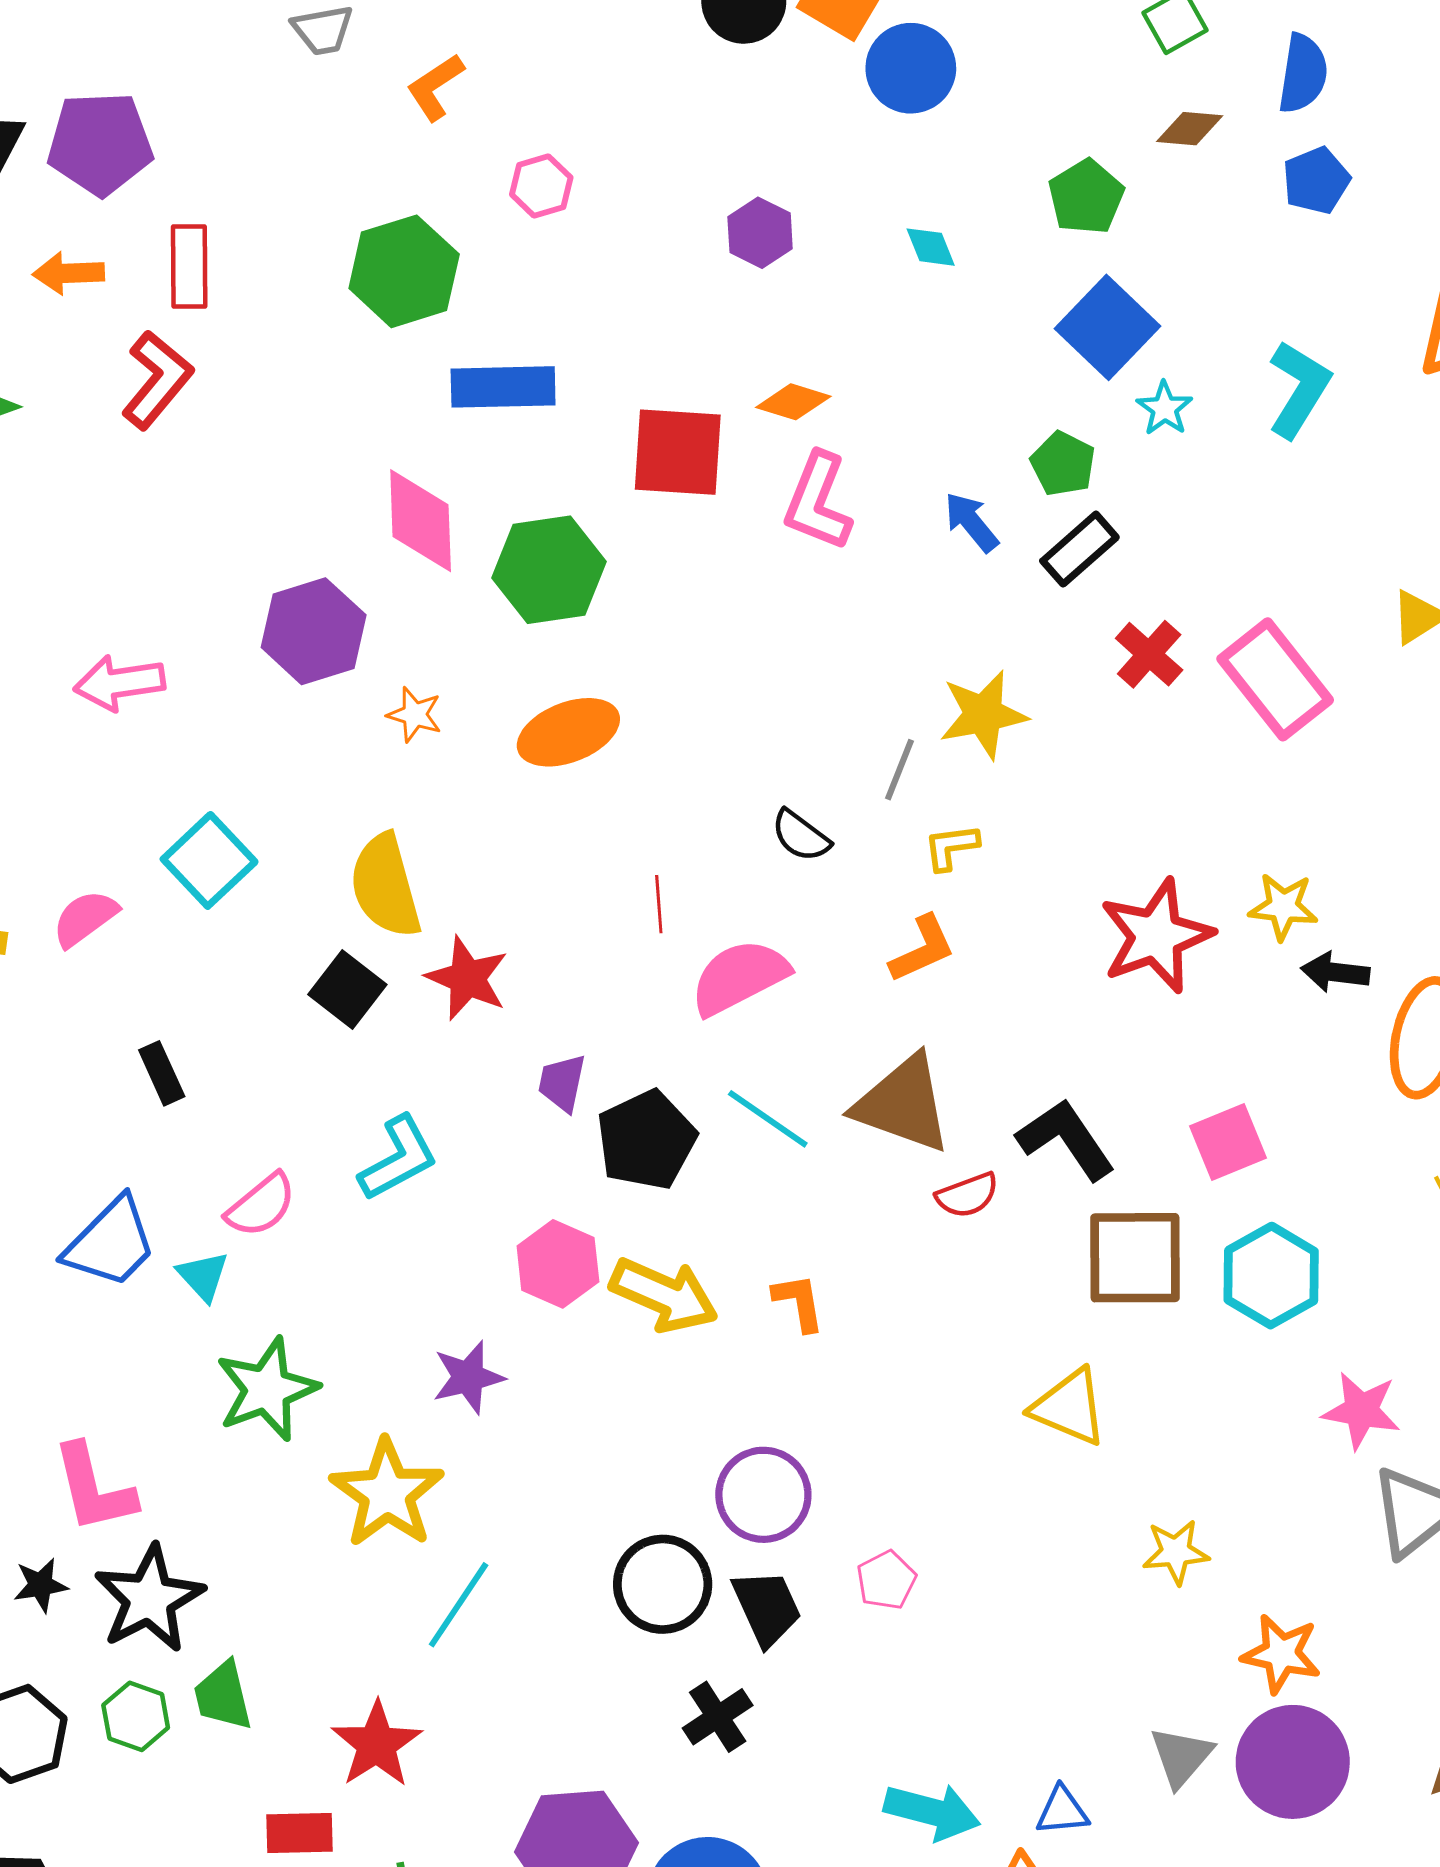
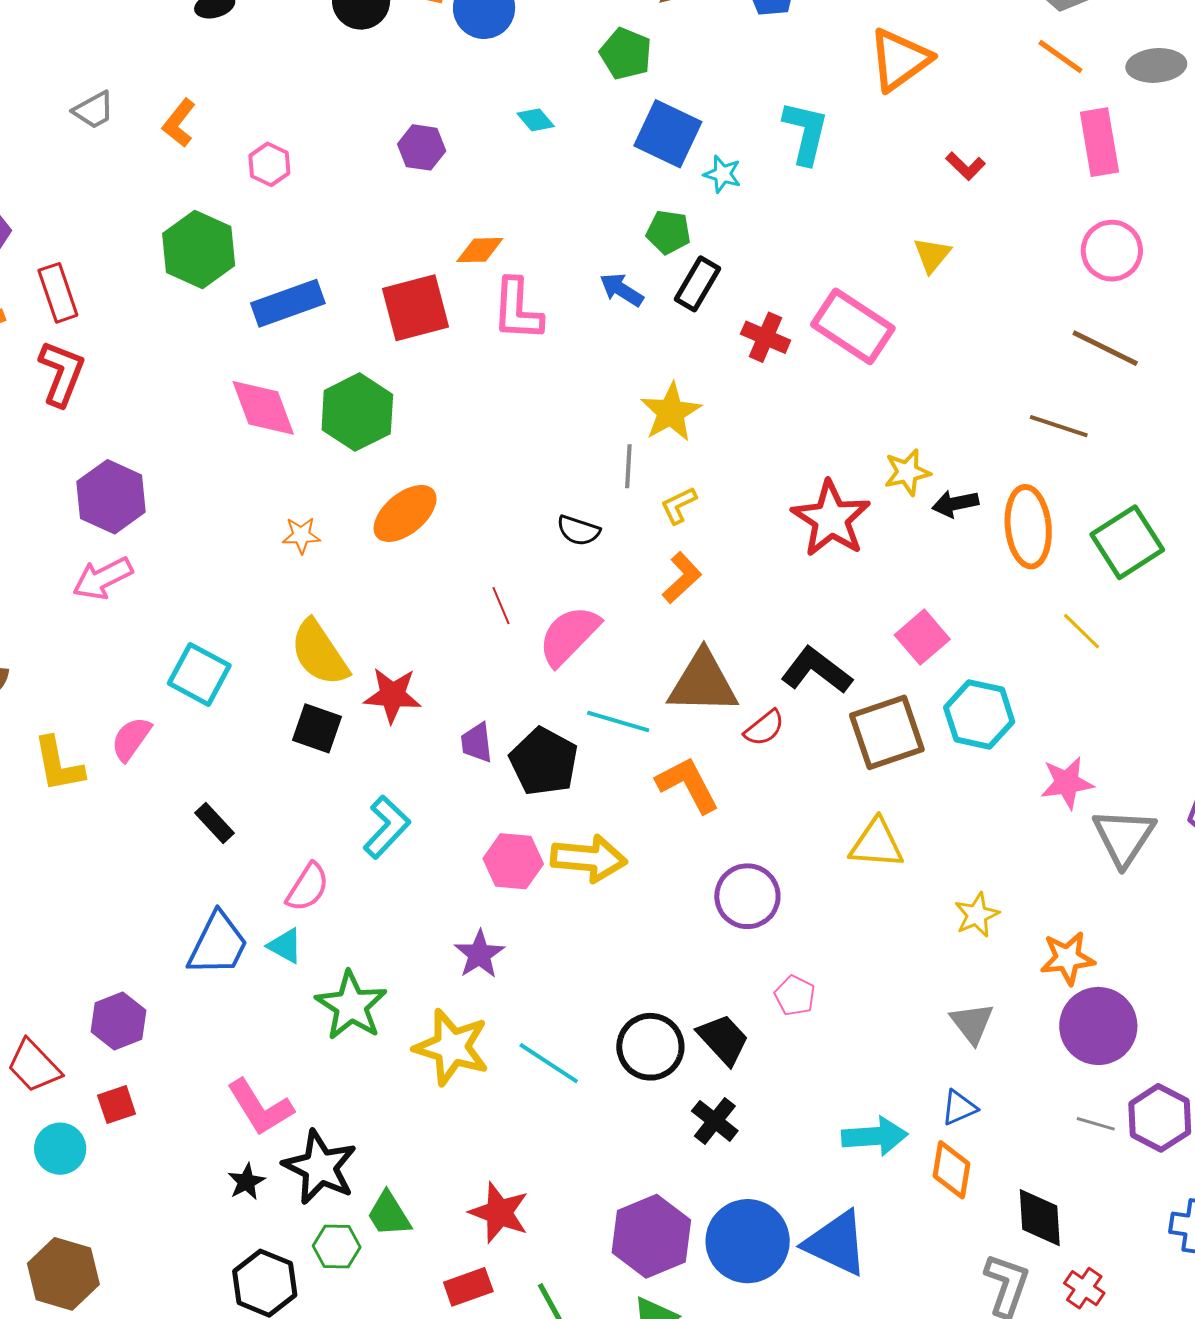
purple hexagon: (314, 631) -> (111, 497), moved
orange L-shape: (799, 1302) -> (688, 785), moved, size x1.5
purple circle: (763, 1495) -> (747, 896), moved
cyan line: (459, 1605) -> (549, 1063), moved, turned -72
gray triangle: (1181, 1757) -> (972, 1023), moved

